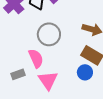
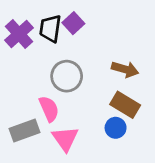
gray rectangle: (18, 74) -> (24, 131), size x1.5

